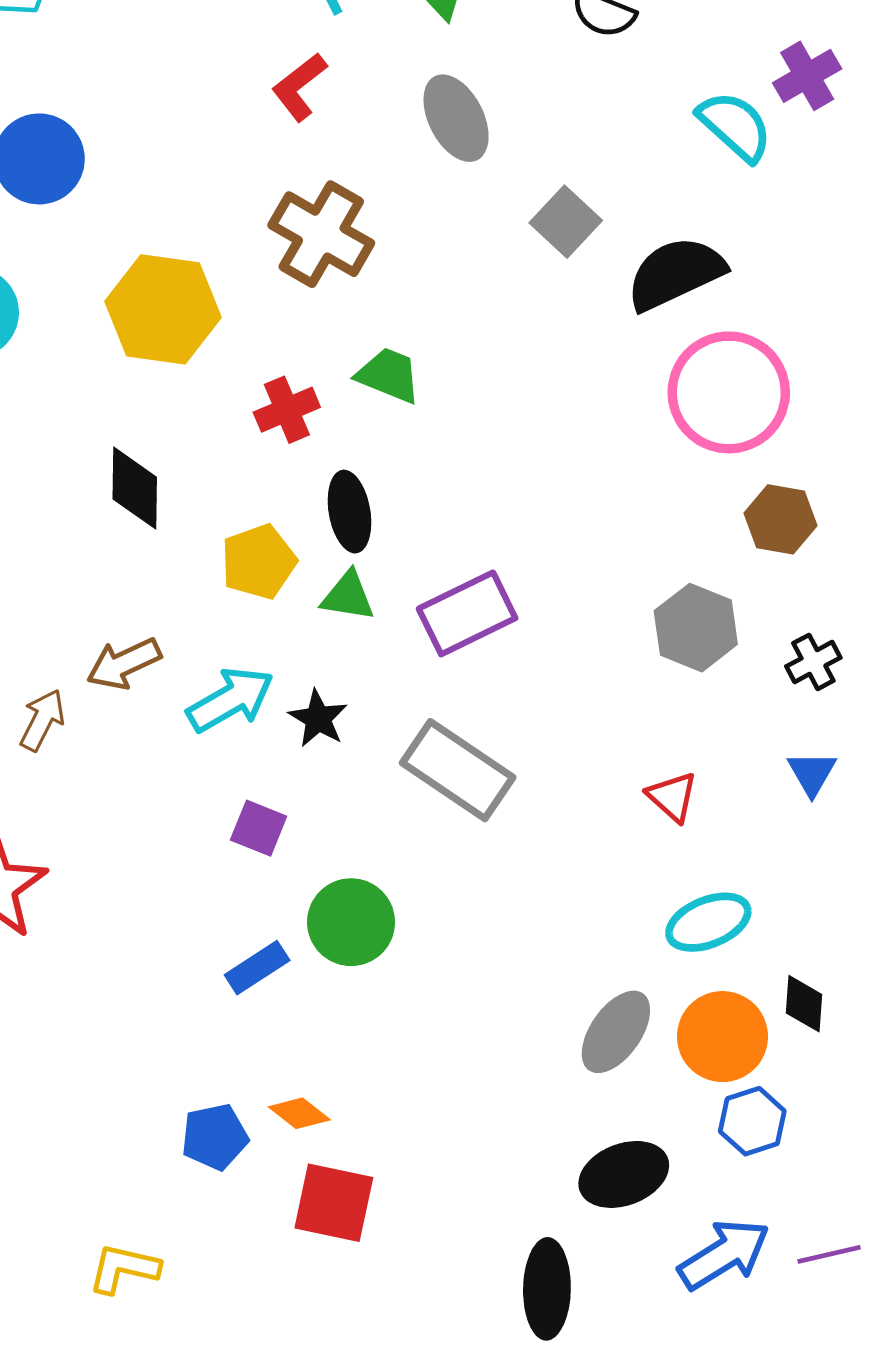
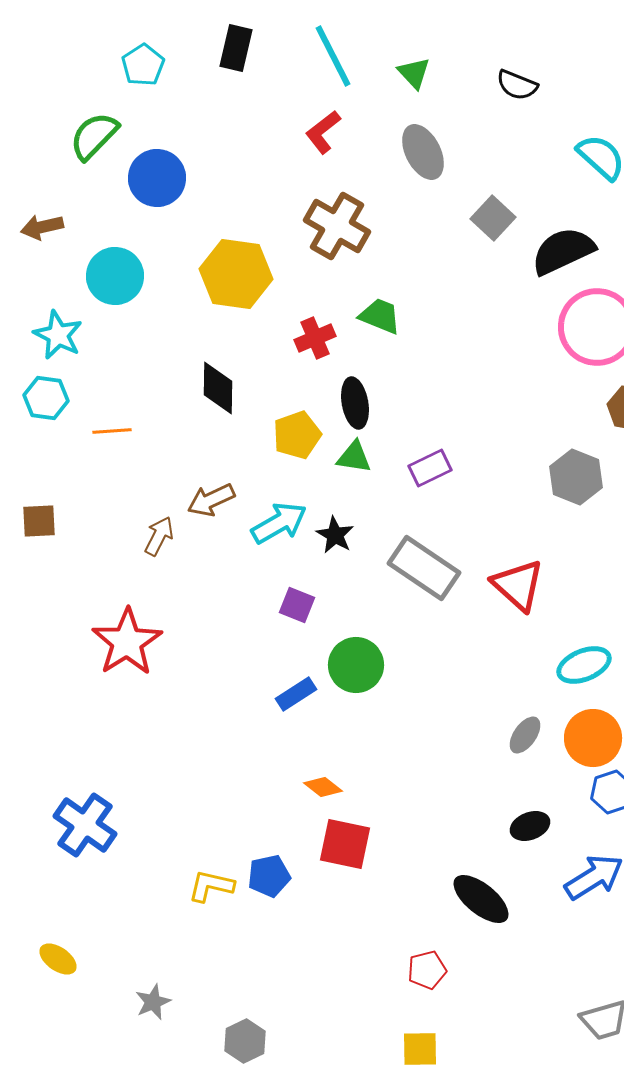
purple rectangle: (467, 613) -> (430, 468), size x0.7
red triangle: (672, 797) -> (518, 585), moved, size x1.6
gray ellipse: (616, 1032) -> (525, 735), size x0.7
blue pentagon: (215, 1137) -> (269, 876), moved
black ellipse: (624, 1174) -> (530, 826), size x0.7
black ellipse: (547, 1289) -> (481, 899), turned -52

